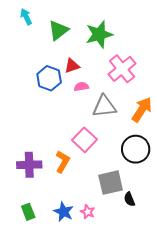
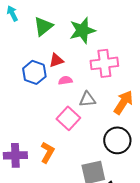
pink cross: (122, 69) -> (104, 63), turned 32
gray triangle: (104, 106) -> (87, 99), size x0.7
pink square: (84, 140) -> (68, 118), moved

